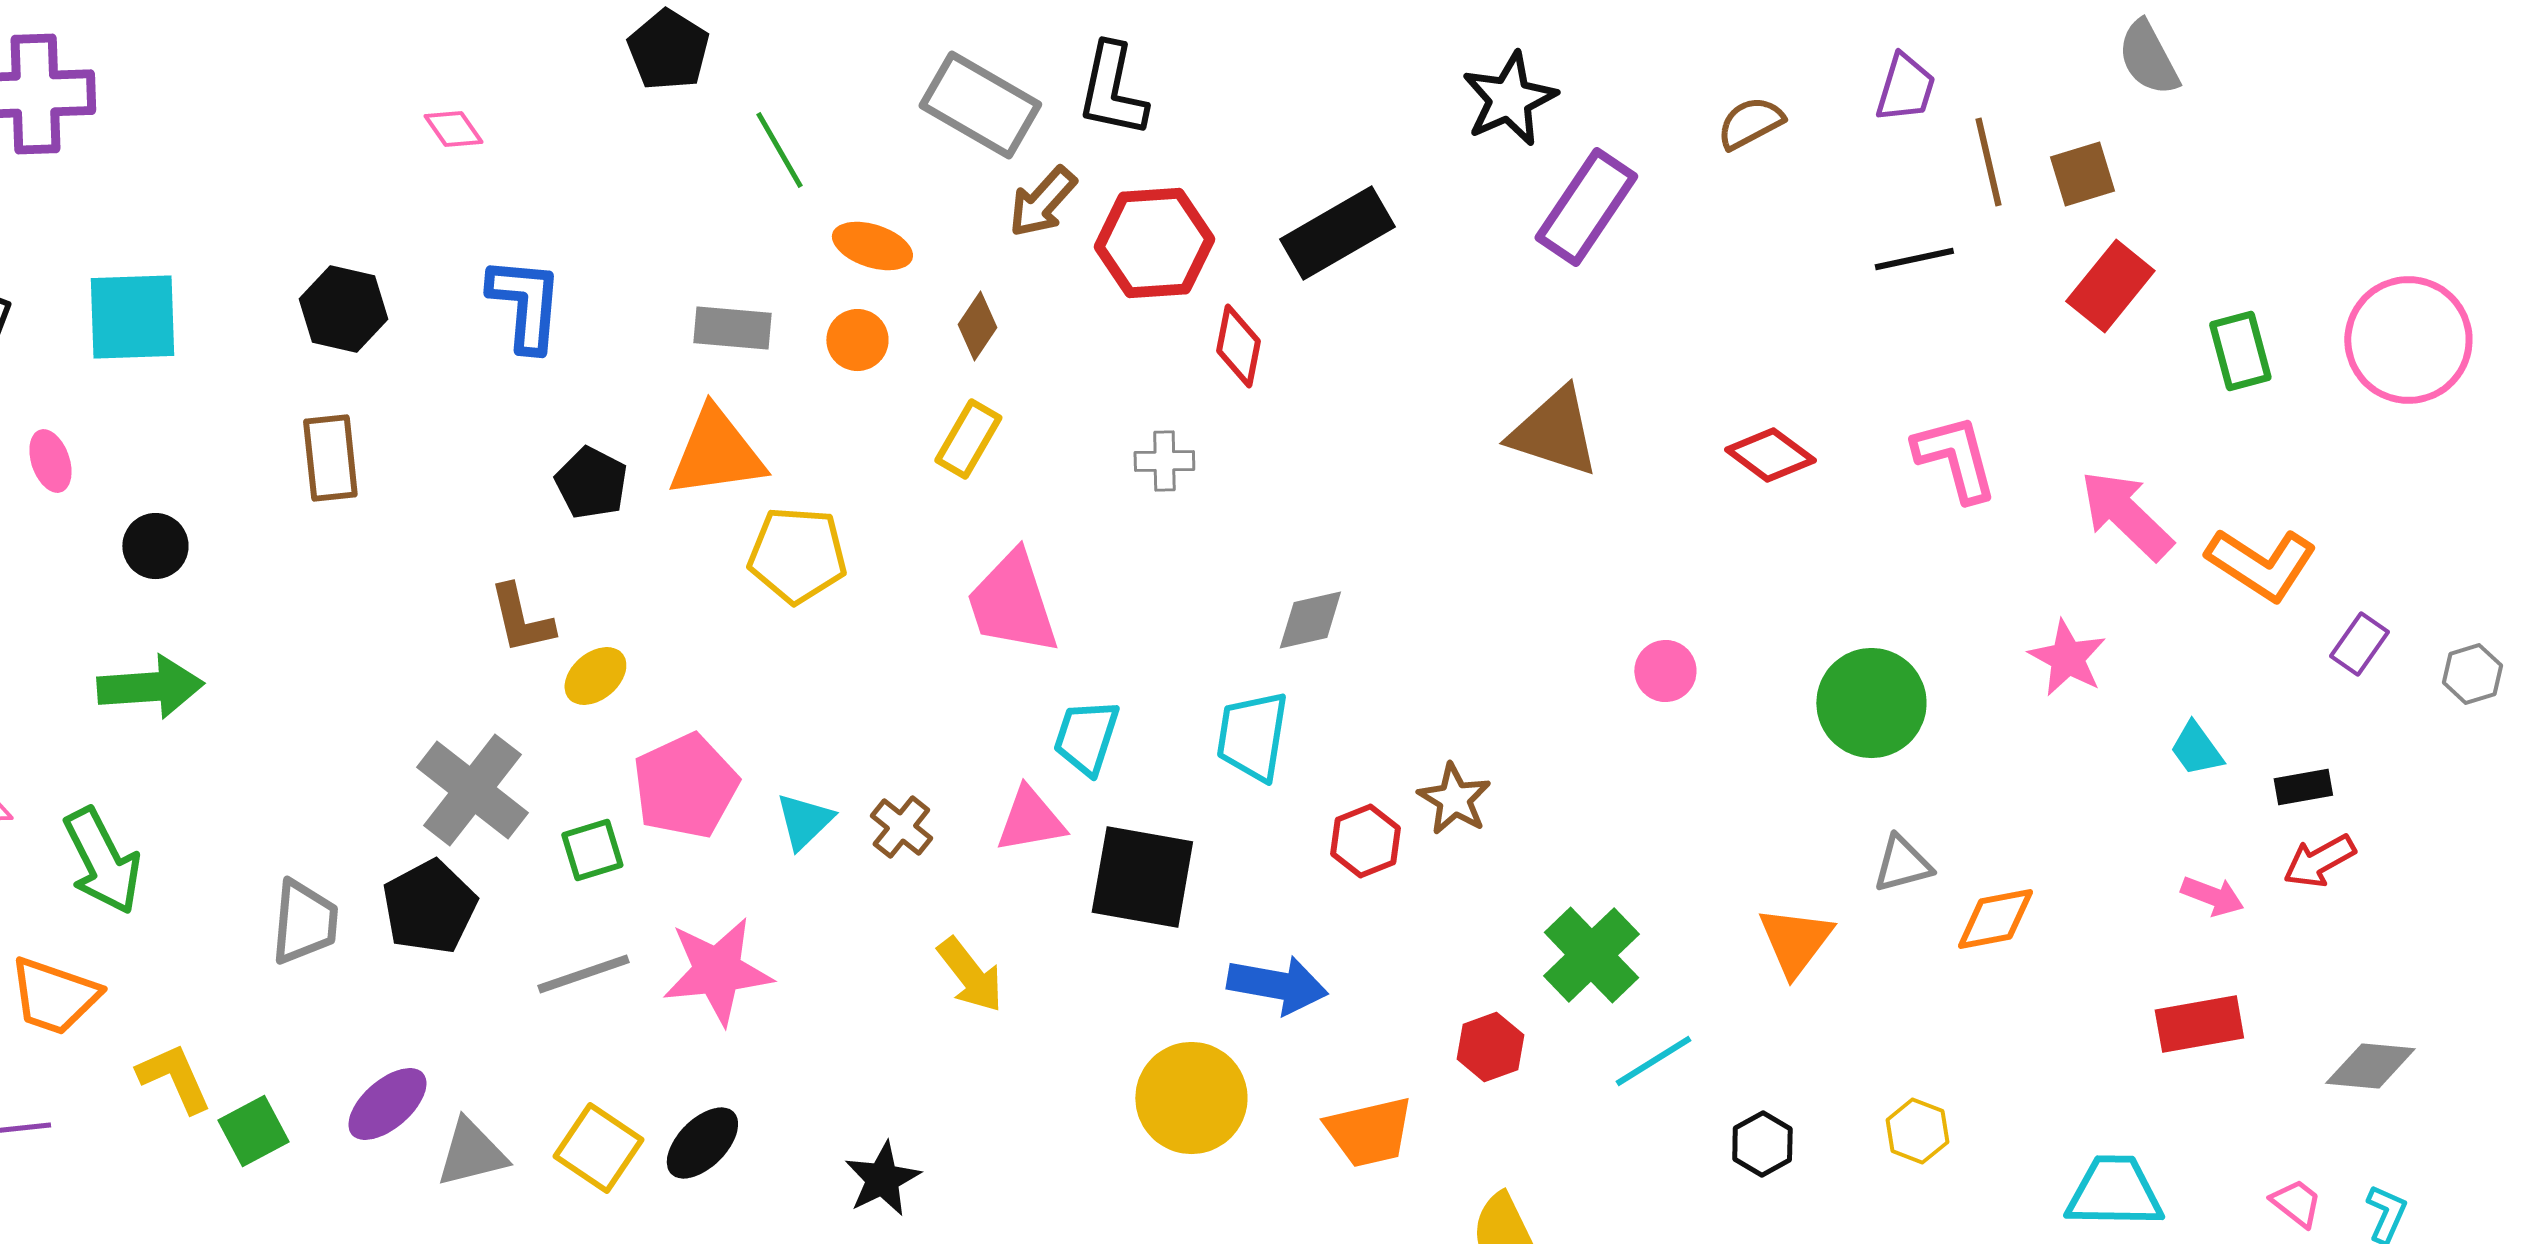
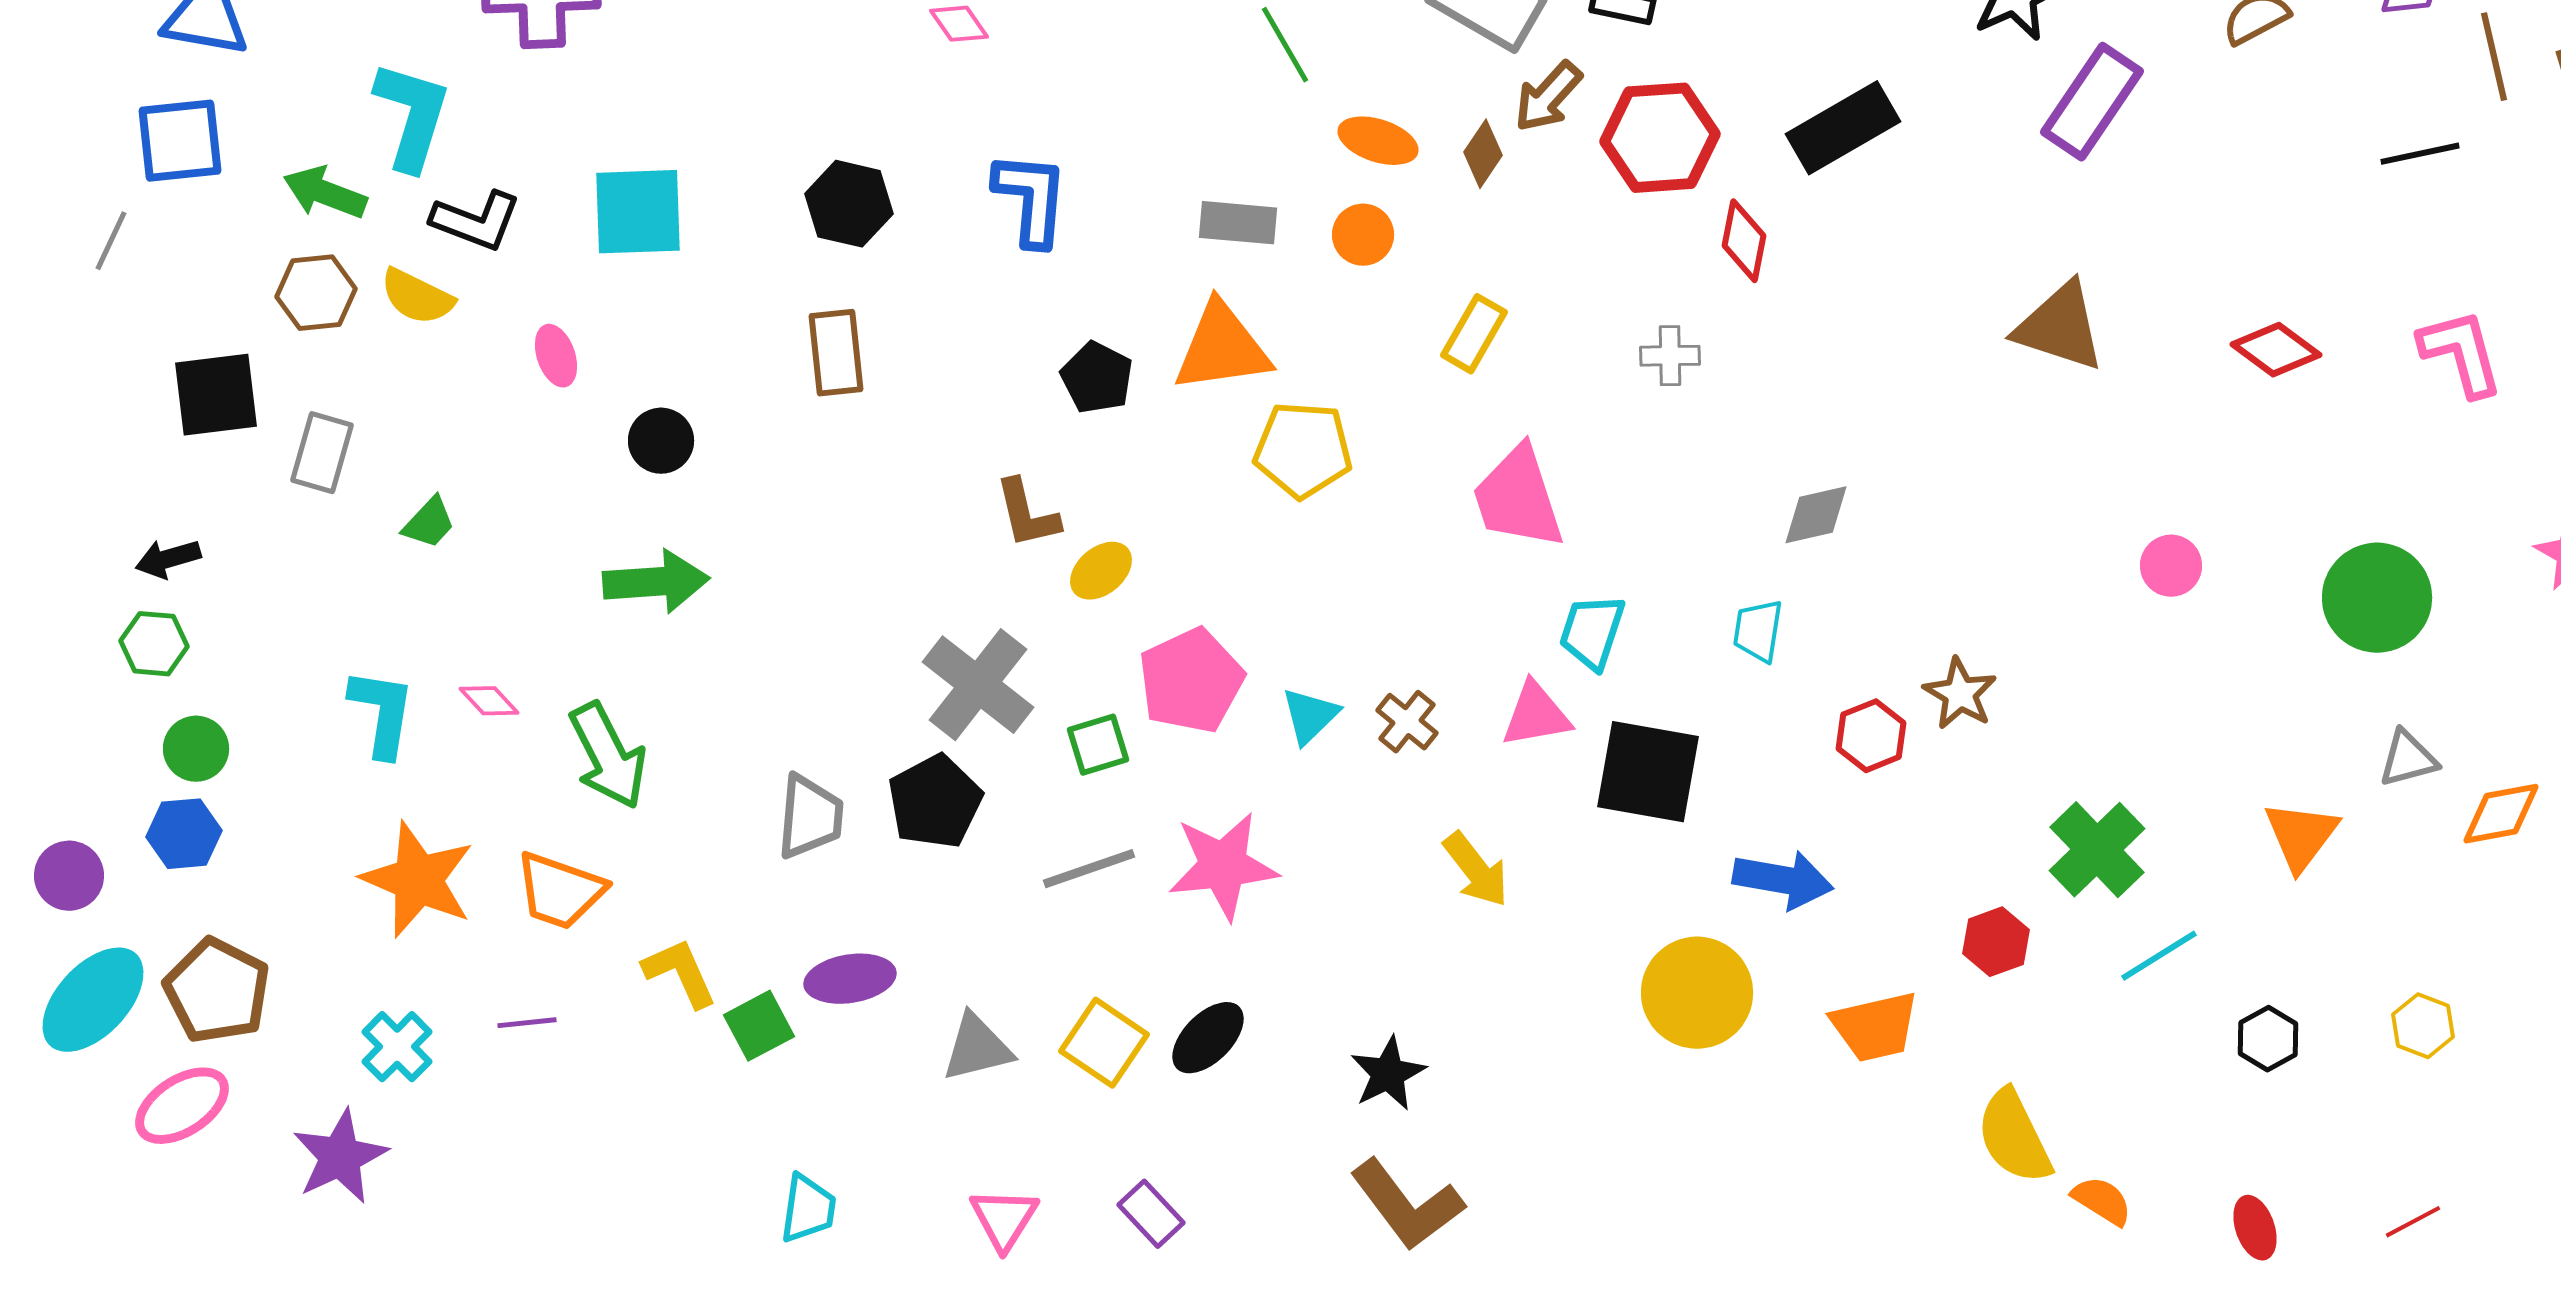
brown diamond: (977, 326) -> (1483, 154), moved
cyan trapezoid: (1252, 736) -> (1758, 631), size x0.7
purple ellipse: (387, 1104) -> (850, 979), moved, turned 32

